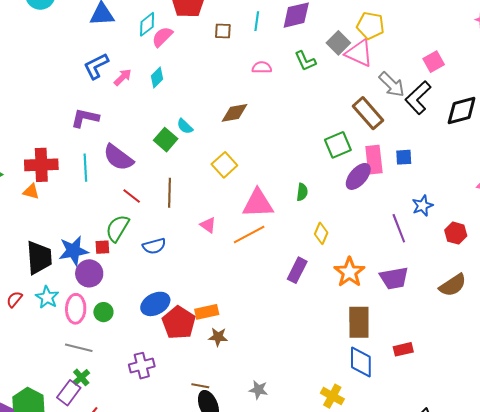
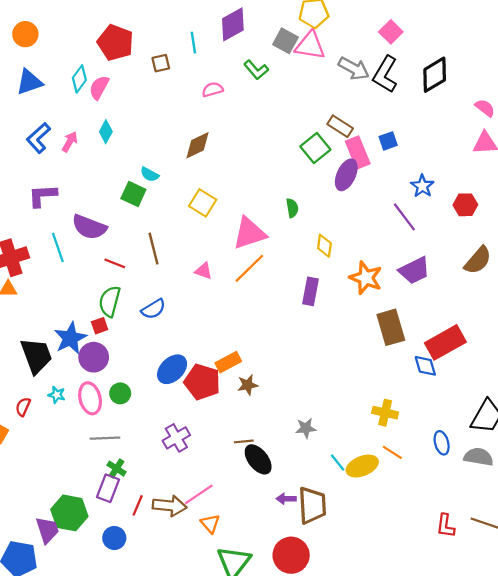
brown rectangle: (368, 113) -> (340, 126), moved, size x0.7
cyan star: (47, 297) -> (57, 395), size x0.7
red rectangle: (403, 349) -> (445, 342), size x1.8
blue diamond: (361, 362) -> (425, 366), moved, size x0.7

